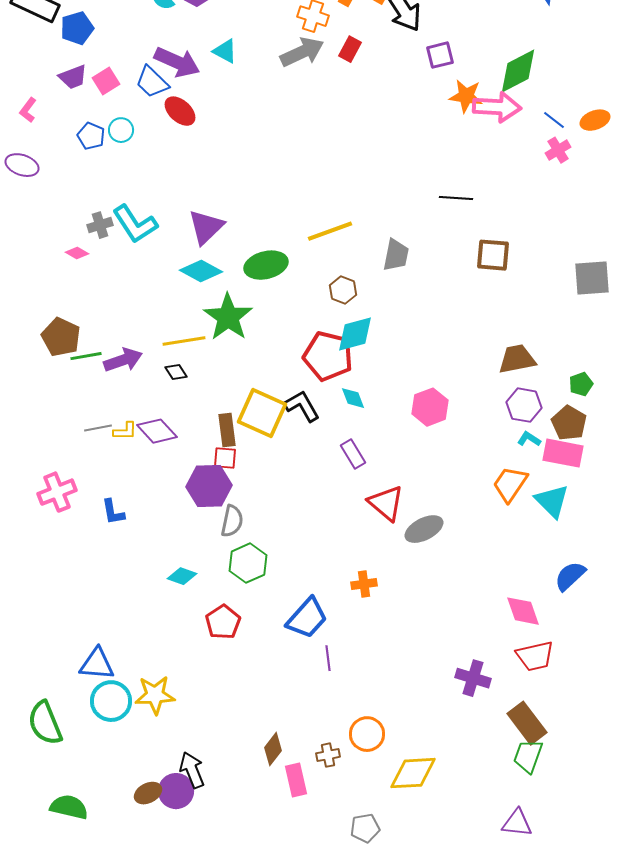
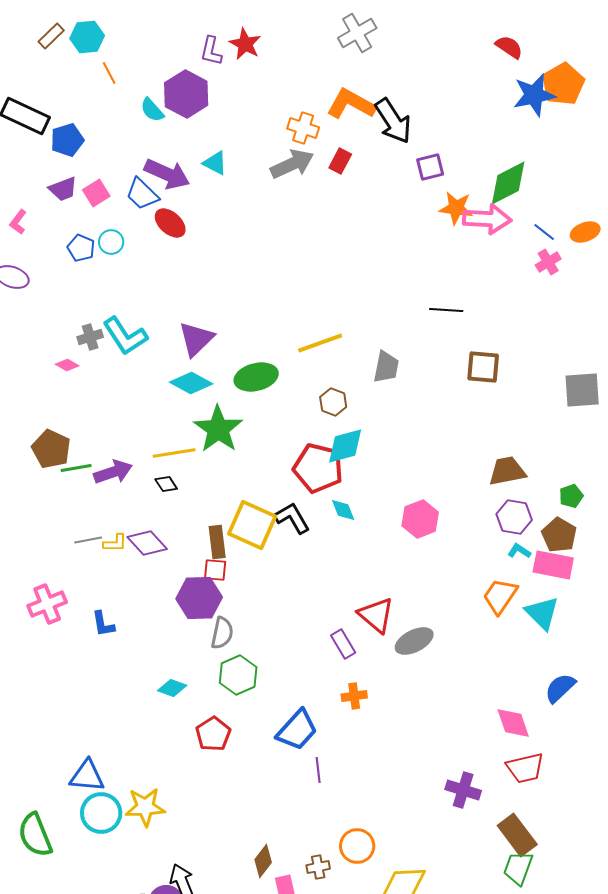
purple rectangle: (353, 454) -> (343, 644), moved

